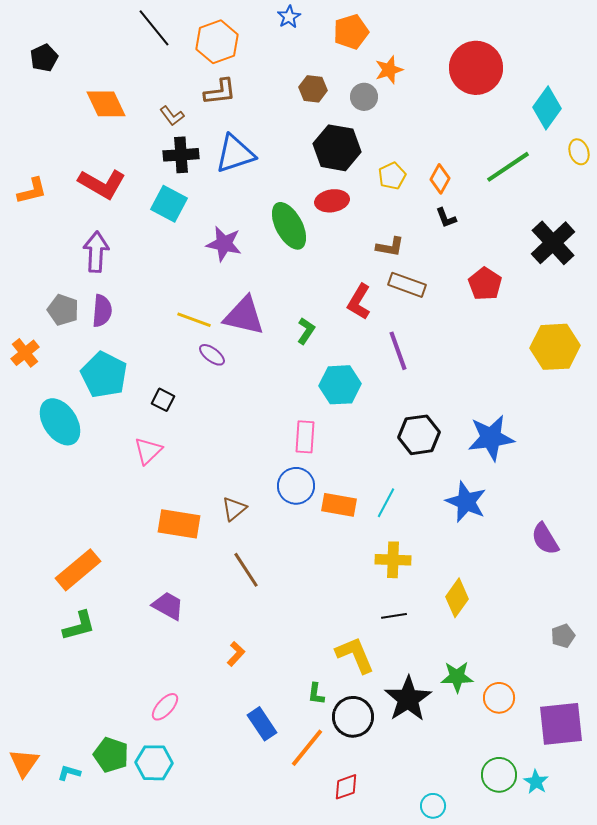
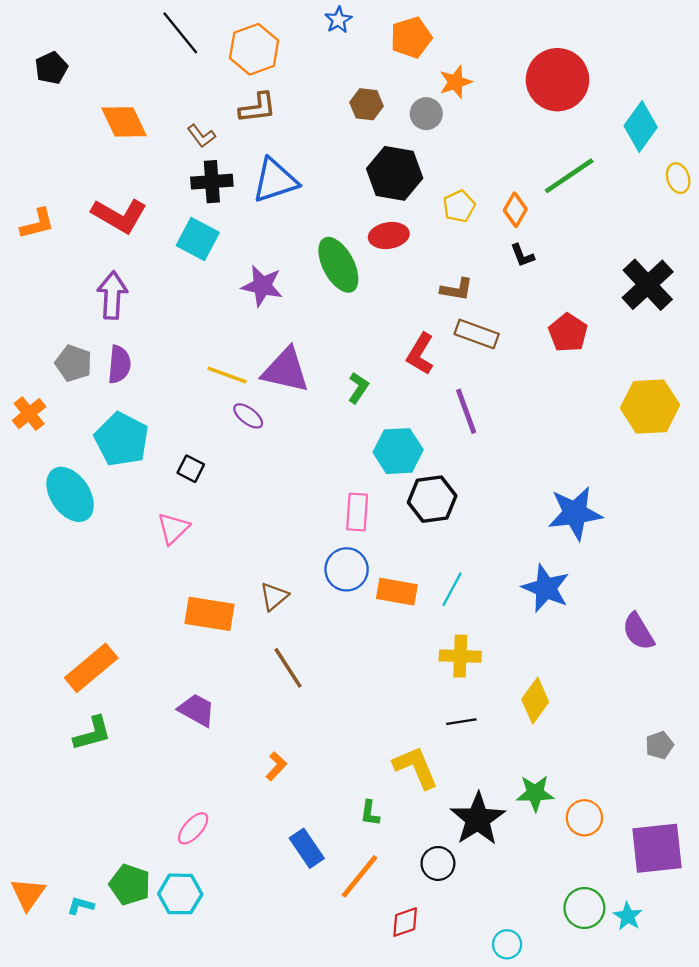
green line: (508, 167) -> (569, 176), moved
black hexagon: (419, 435) -> (432, 499), moved
black circle: (353, 717) -> (438, 863), moved, size x0.7

